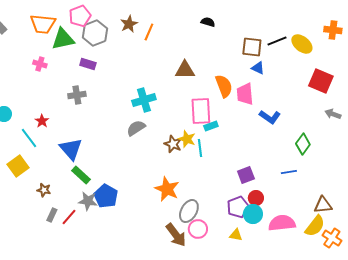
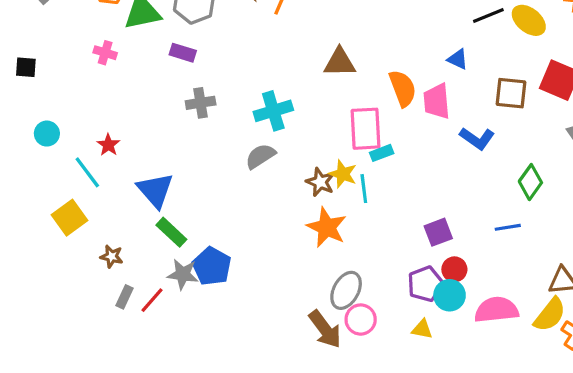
brown square: (252, 47) -> (511, 93), moved
gray cross: (77, 95) -> (201, 103), moved
orange star: (167, 189) -> (327, 227), moved

